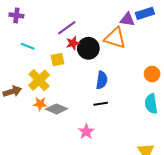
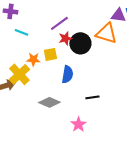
cyan line: (28, 46) -> (21, 32), moved
yellow cross: (39, 80) -> (19, 74), moved
blue semicircle: (102, 80) -> (67, 74), moved
orange star: (40, 104) -> (33, 59), moved

